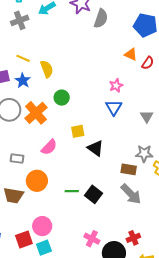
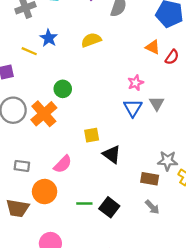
yellow semicircle: (47, 69) -> (91, 40), moved, turned -90
blue star: (23, 81) -> (49, 38), moved
green circle: (62, 98) -> (63, 89), moved
gray triangle: (147, 116) -> (157, 103), moved
pink semicircle: (49, 147) -> (63, 164), moved
gray arrow: (131, 194) -> (152, 207), size x0.6

